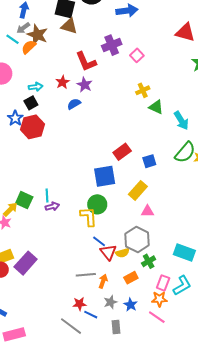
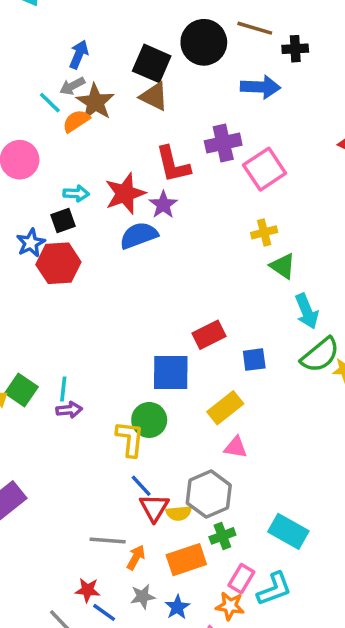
pink square: (137, 55) -> (265, 169), size x1.6
red star: (62, 82) -> (125, 194), size x1.6
blue semicircle: (74, 104) -> (139, 235), size x1.5
cyan arrow: (181, 120) -> (307, 311), moved
orange rectangle: (131, 278) -> (186, 560), size x1.5

